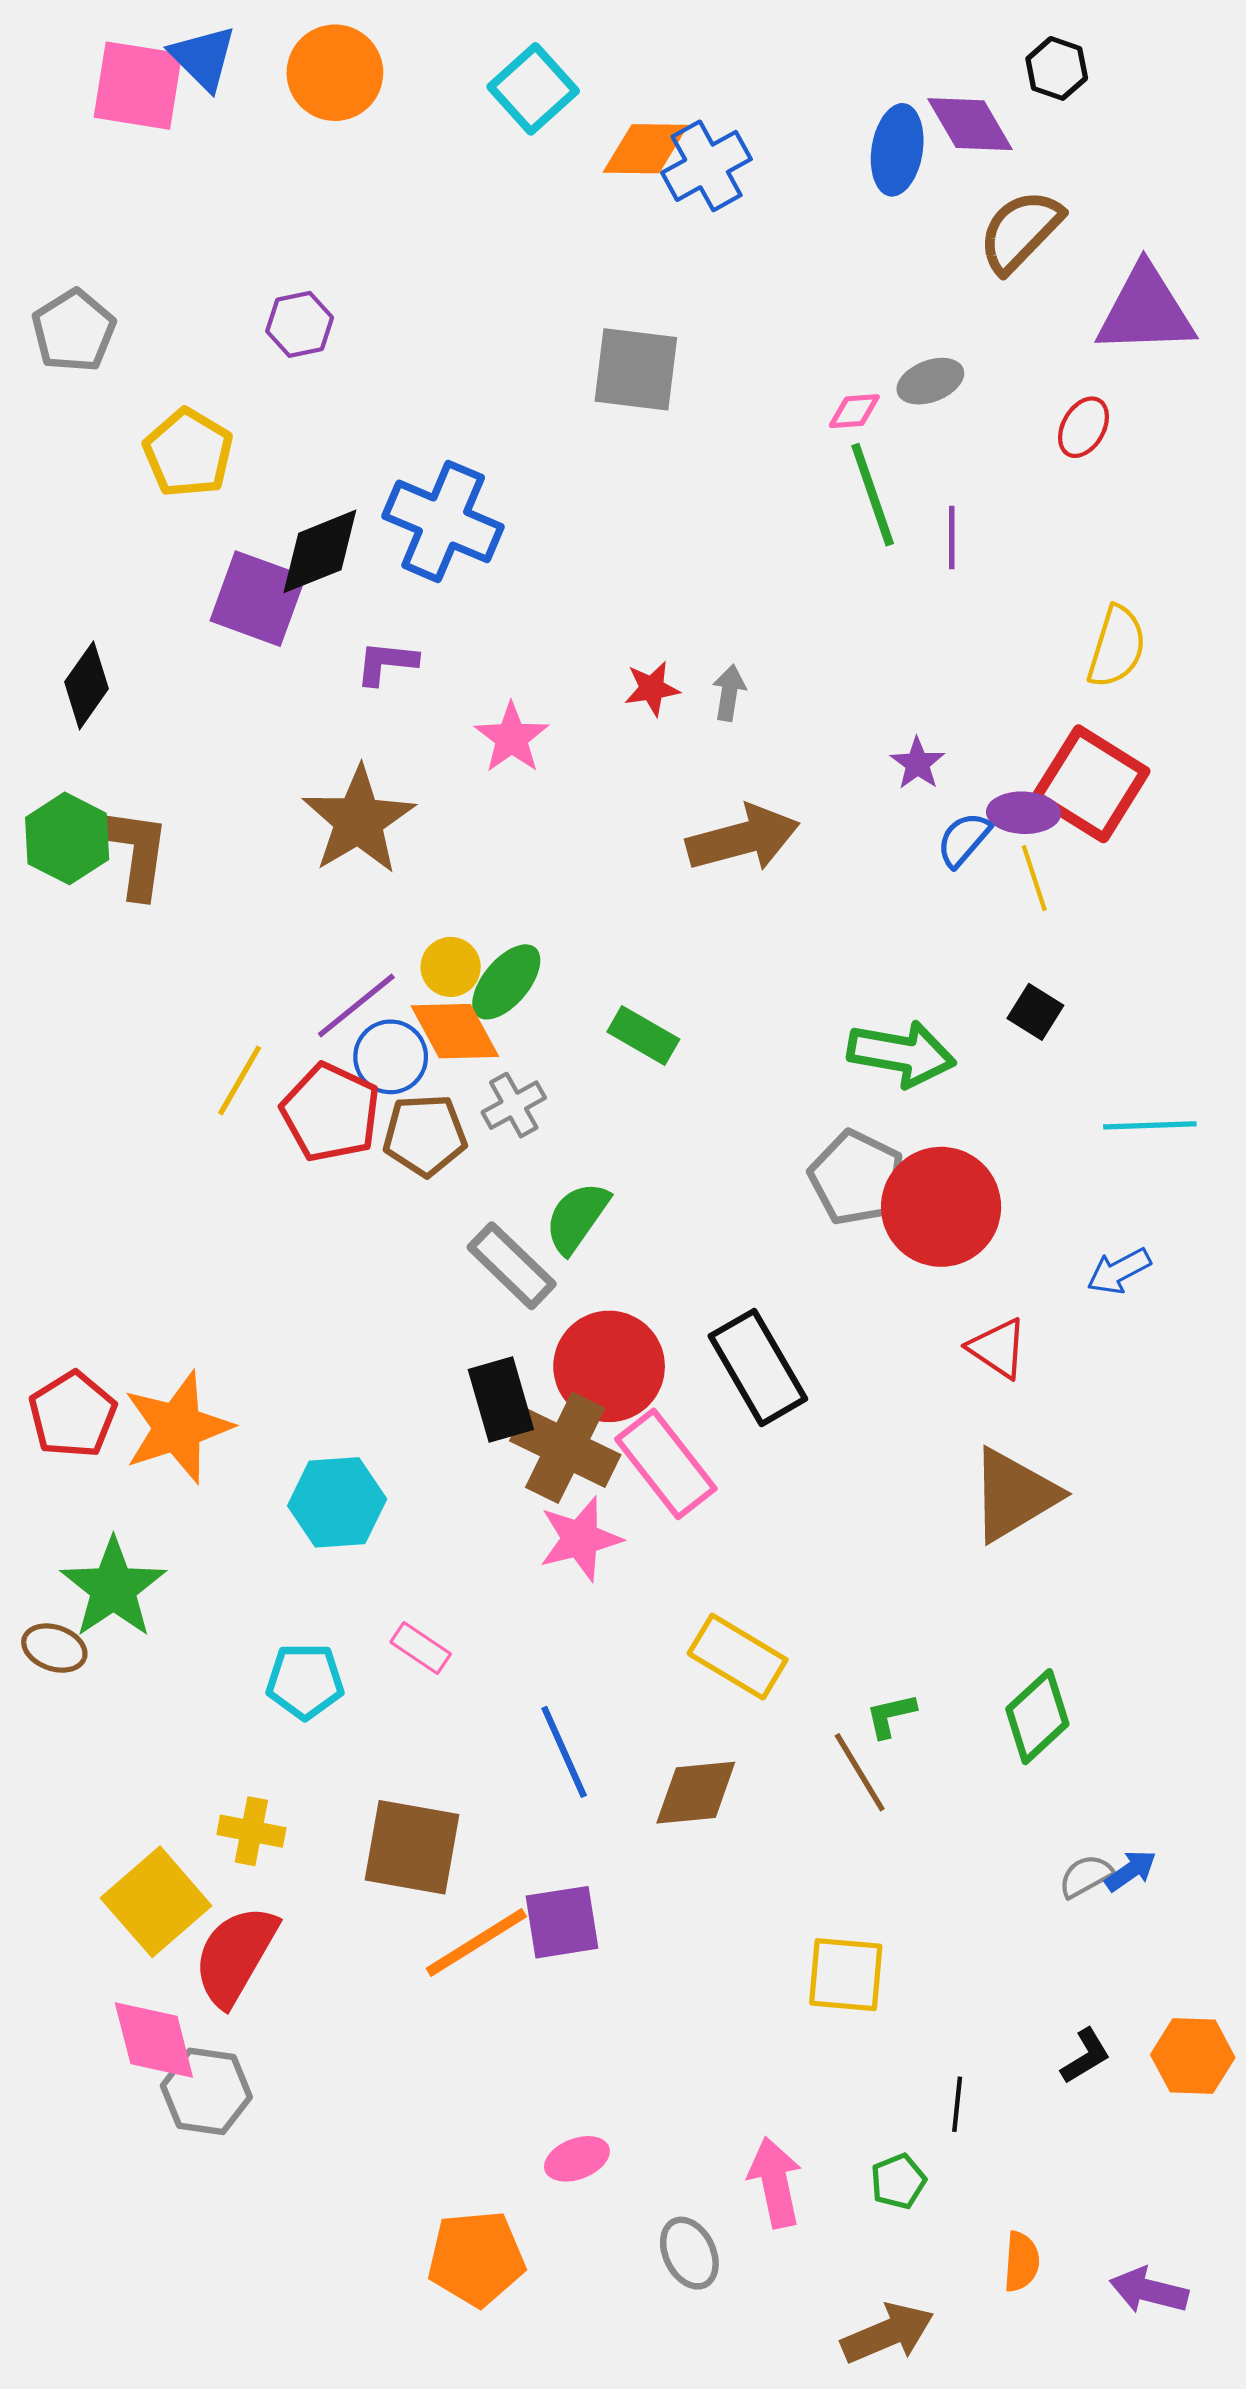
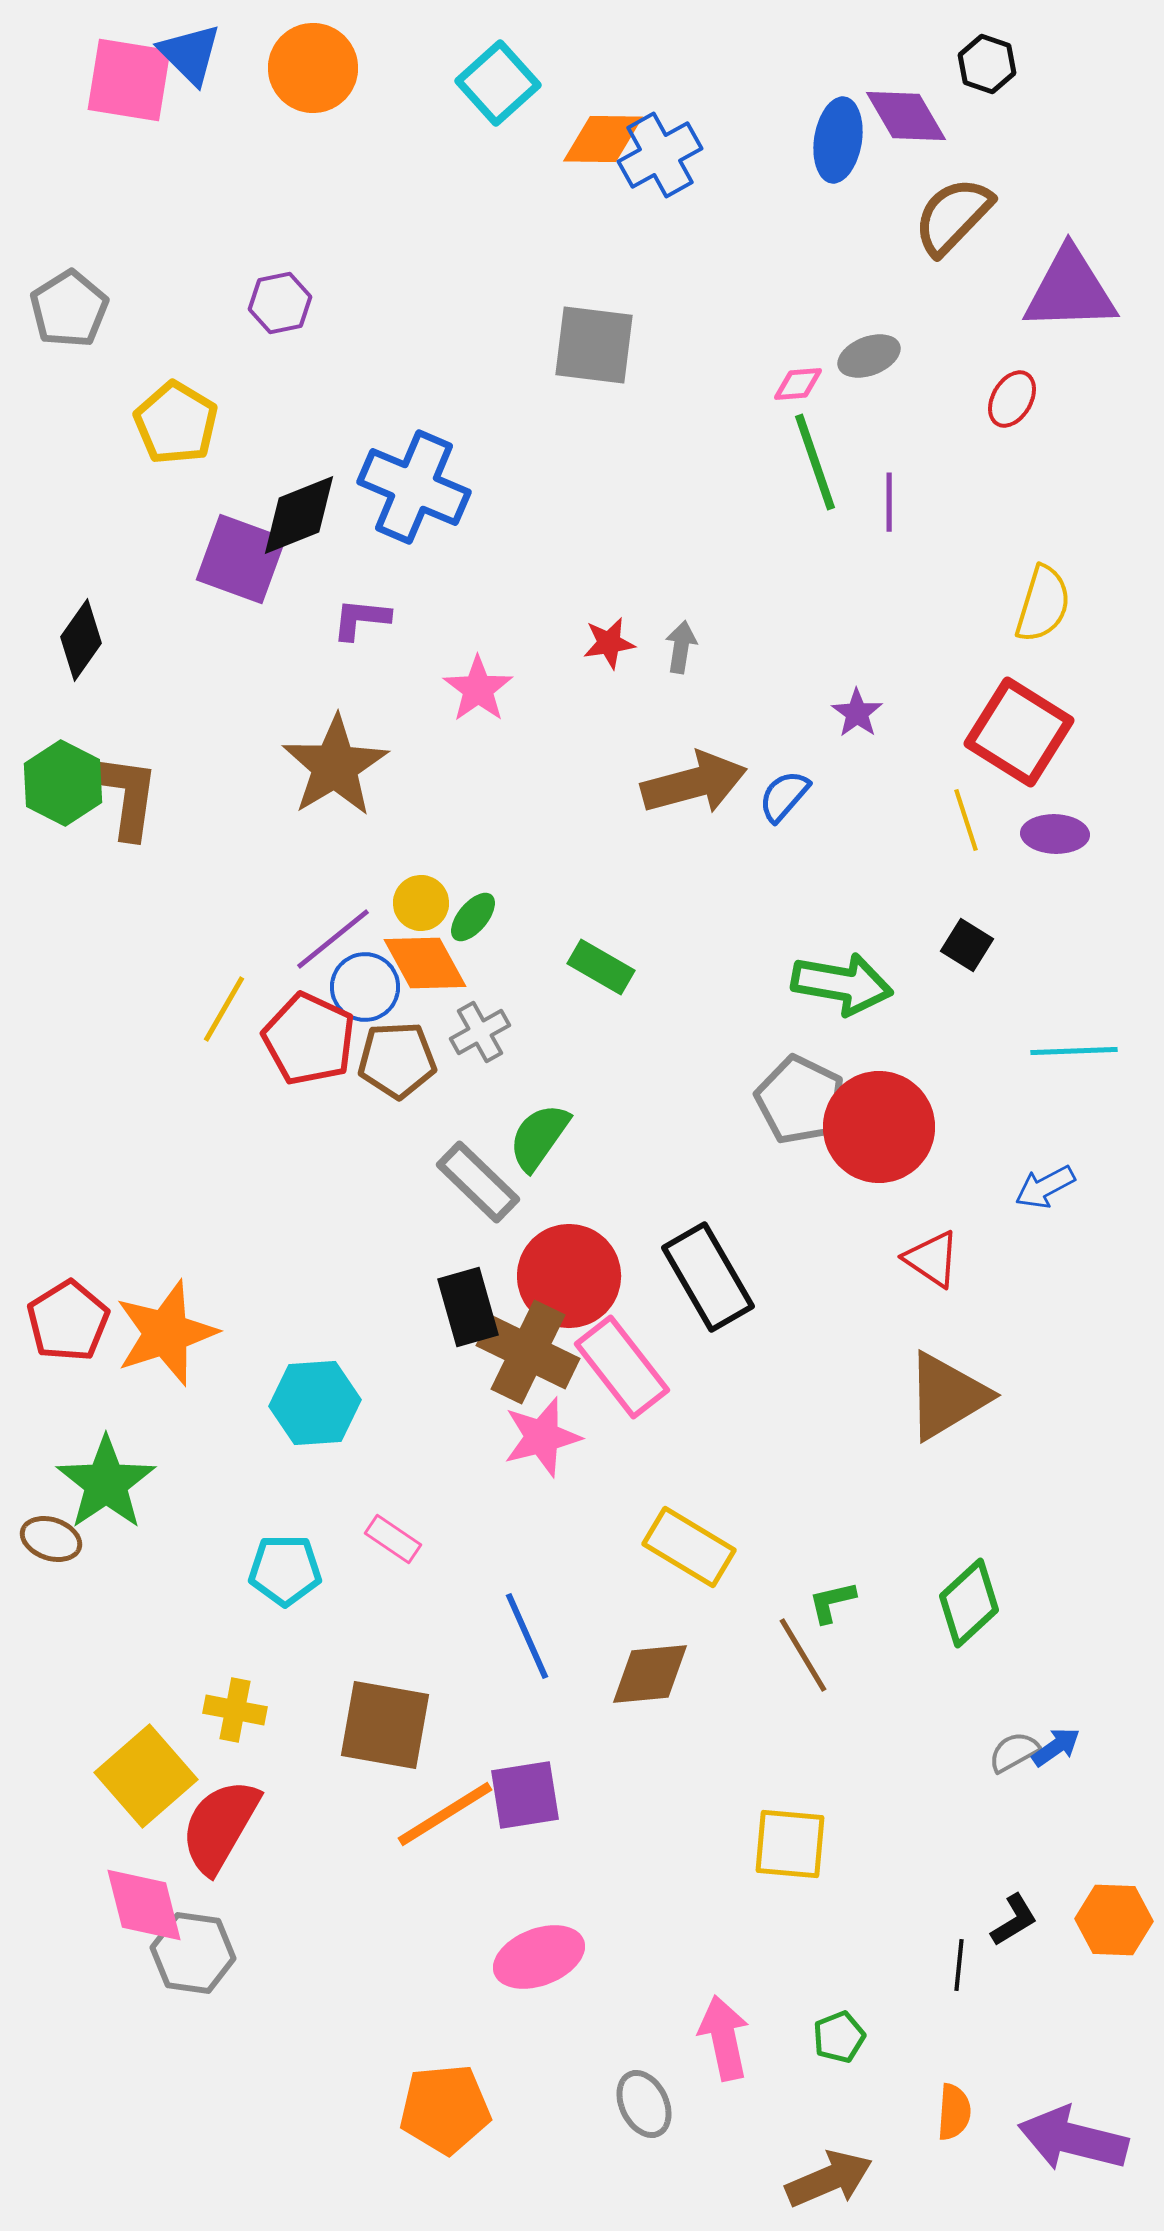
purple ellipse: (1024, 813) -> (1055, 834), moved
blue semicircle: (964, 839) -> (784, 796), moved
green ellipse: (506, 982) -> (473, 917), size x0.7
black line: (957, 2104) -> (959, 1965), moved
pink ellipse: (577, 2159) -> (539, 1957), moved, size x1.5
purple arrow: (1149, 2291) -> (1073, 2139), size x1.5

